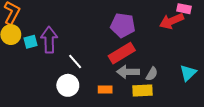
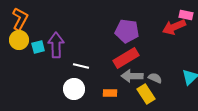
white line: (75, 62) -> (81, 66), turned -35
gray semicircle: (152, 74) -> (155, 78), turned -96
yellow rectangle: (142, 91) -> (146, 94), turned 60

